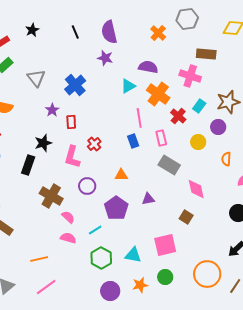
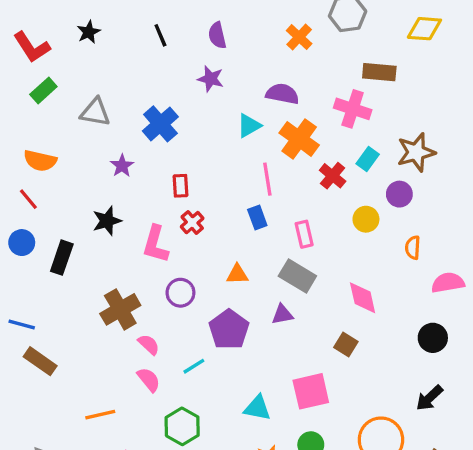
purple semicircle: (109, 32) -> (217, 35), size x0.7
gray triangle: (36, 78) -> (95, 112), turned -42
red rectangle: (71, 122) -> (180, 186), moved
pink rectangle: (161, 138) -> (304, 234), moved
black rectangle: (28, 165) -> (62, 258), moved
gray rectangle: (169, 165) -> (297, 276), moved
brown cross: (51, 196) -> (120, 309), turned 30
pink semicircle: (68, 238) -> (149, 380), turned 35
green hexagon: (101, 258) -> (182, 426), moved

